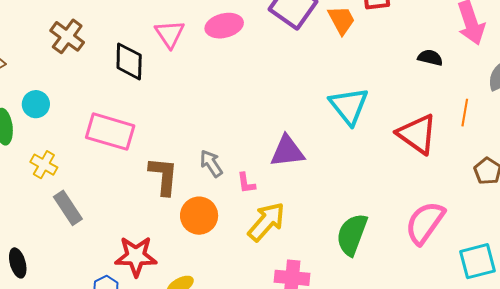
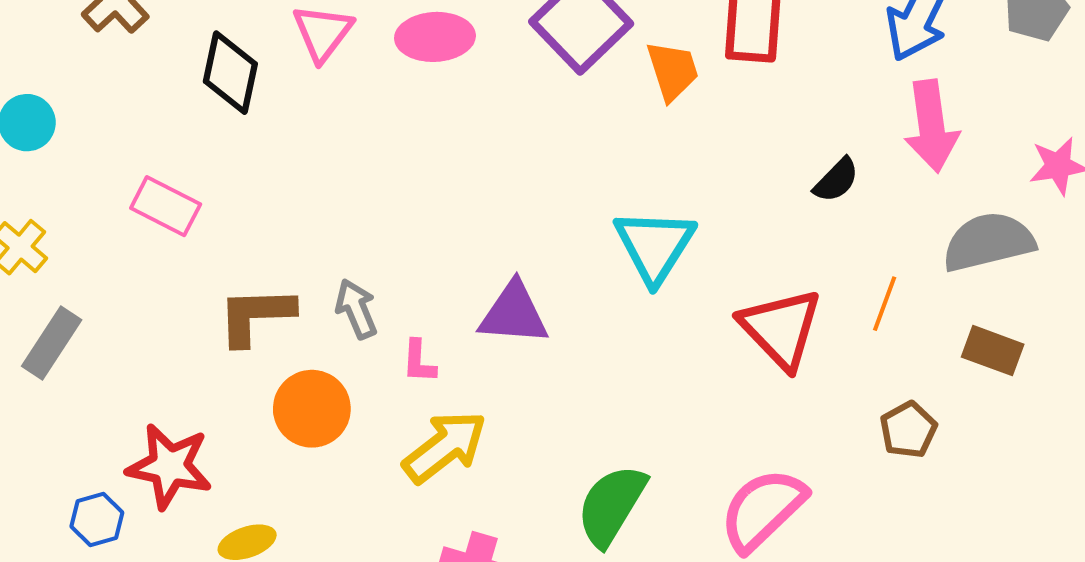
black semicircle: (430, 58) -> (836, 180), turned 110
pink rectangle: (110, 132) -> (166, 206), size x0.7
brown L-shape: (163, 176) -> (256, 316), turned -108
gray rectangle: (68, 208) -> (52, 343), turned 56

